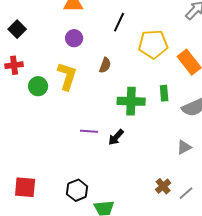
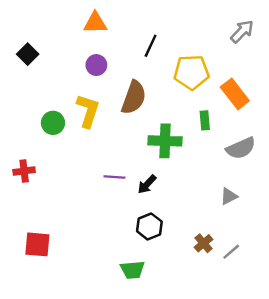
red cross: (14, 65) -> (24, 171), moved
brown semicircle: (105, 65) -> (134, 98), size x1.8
green rectangle: (164, 93) -> (205, 120), moved
black hexagon: (77, 190) -> (149, 226), moved

